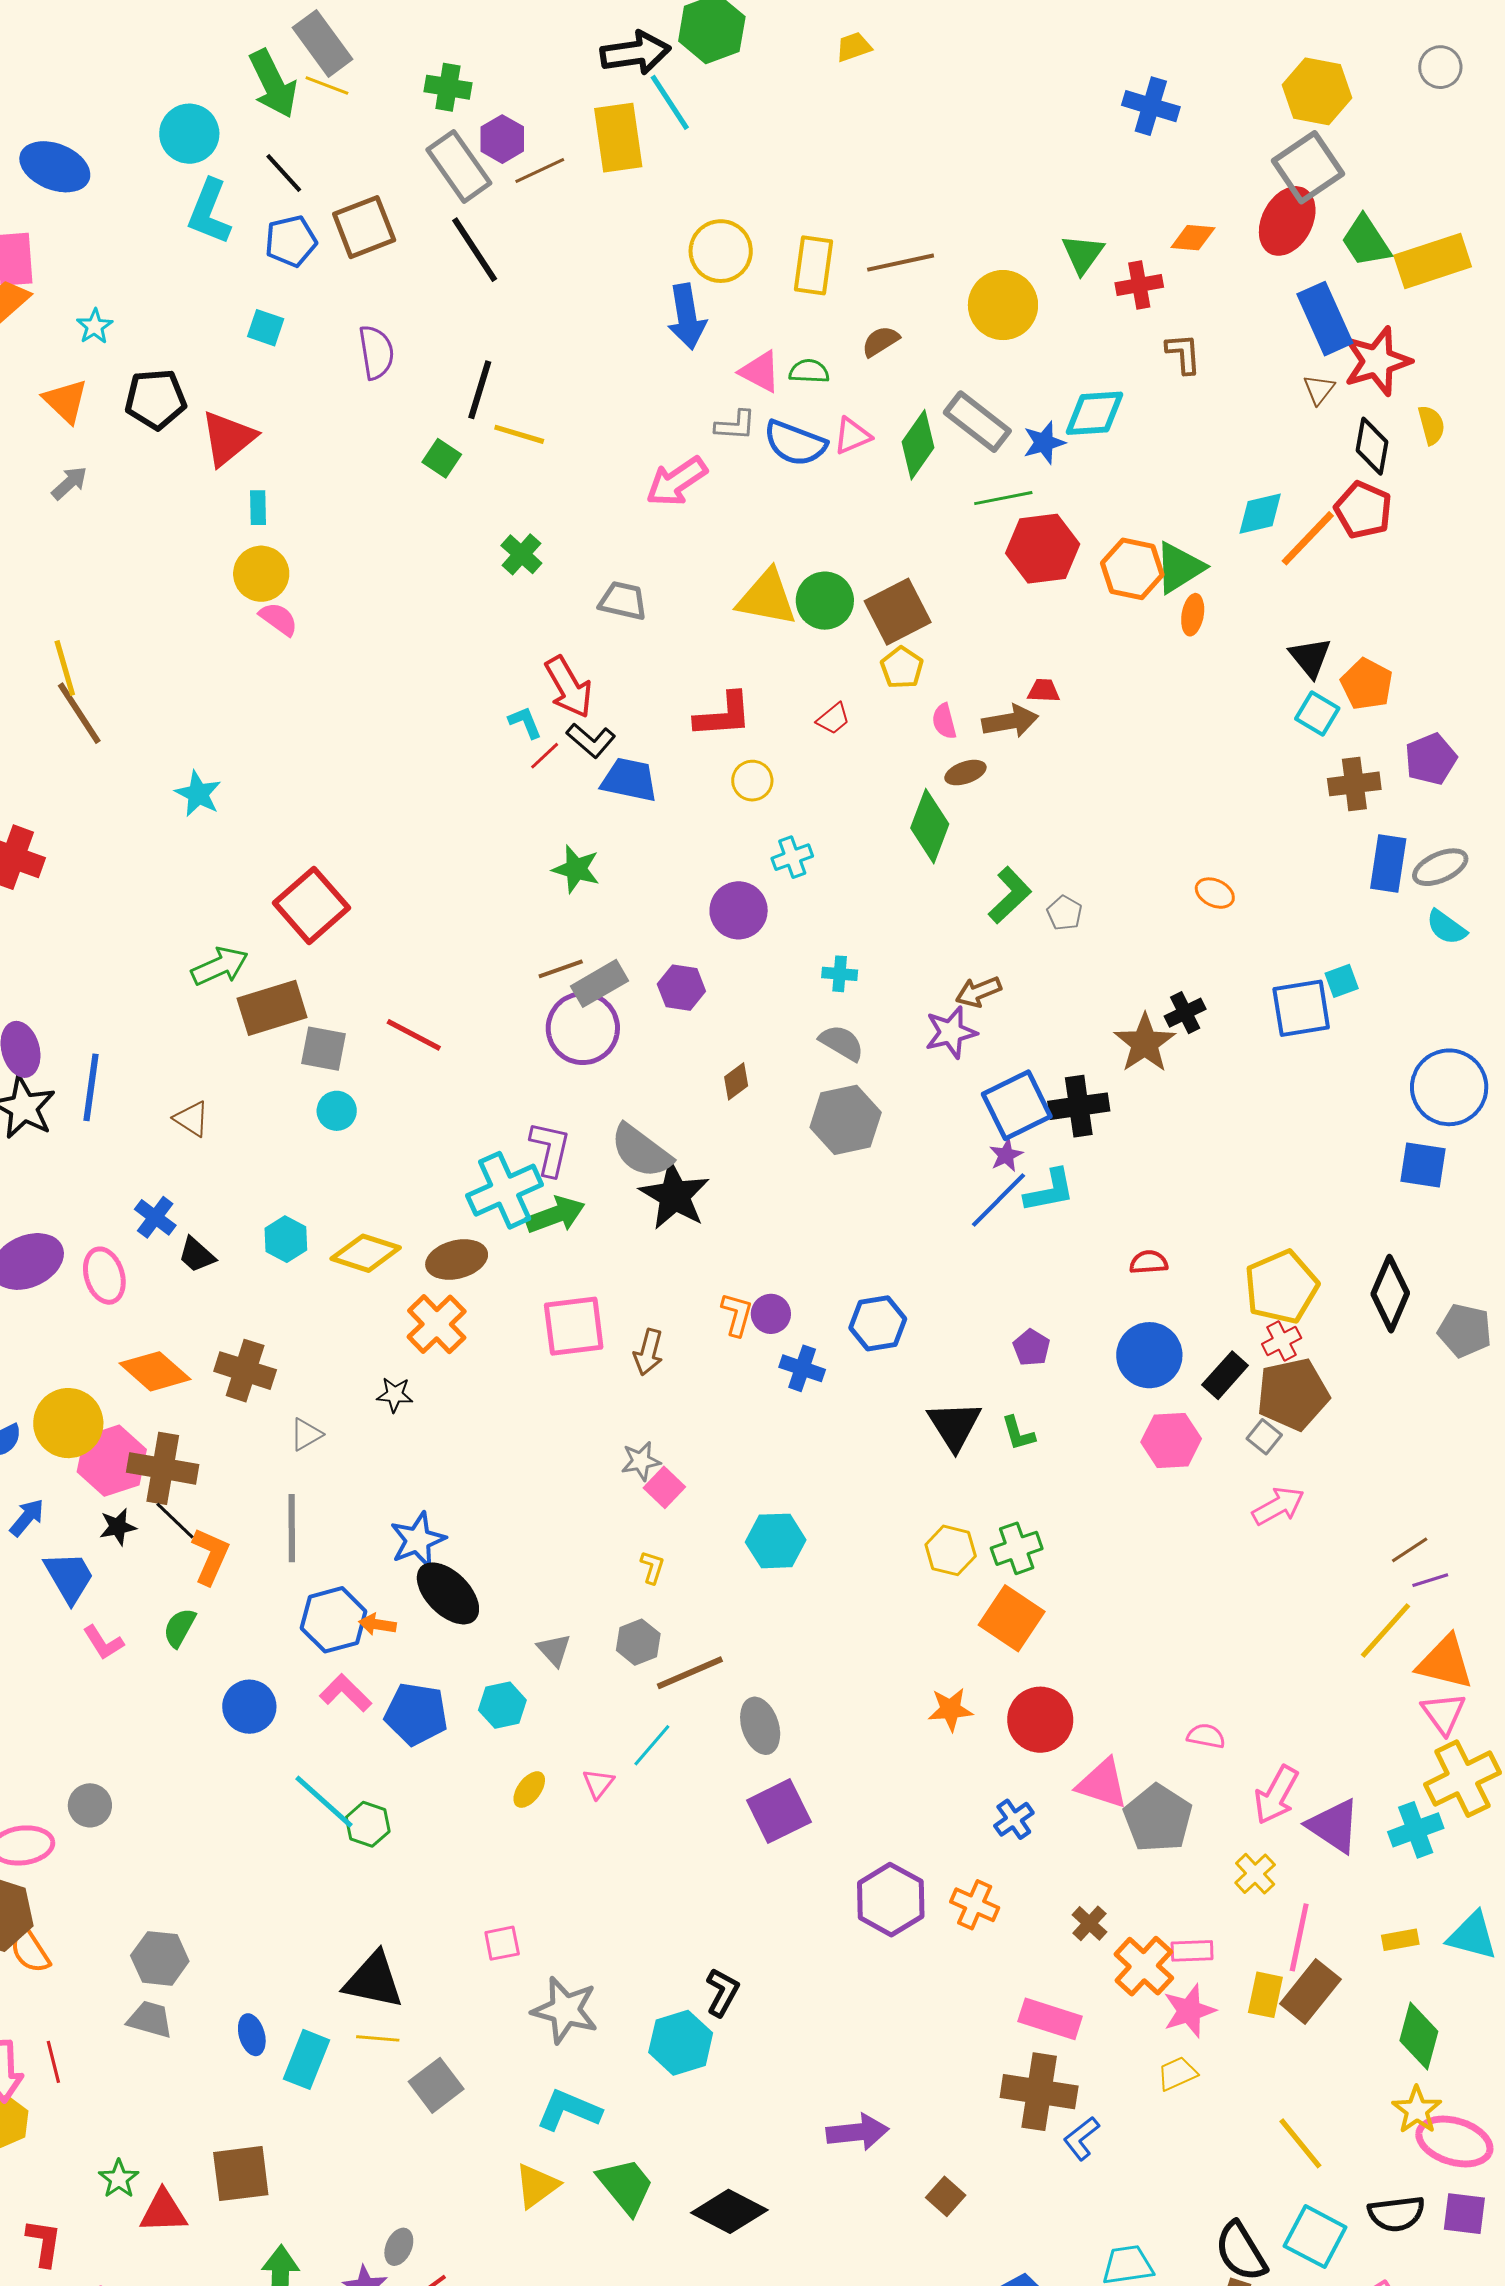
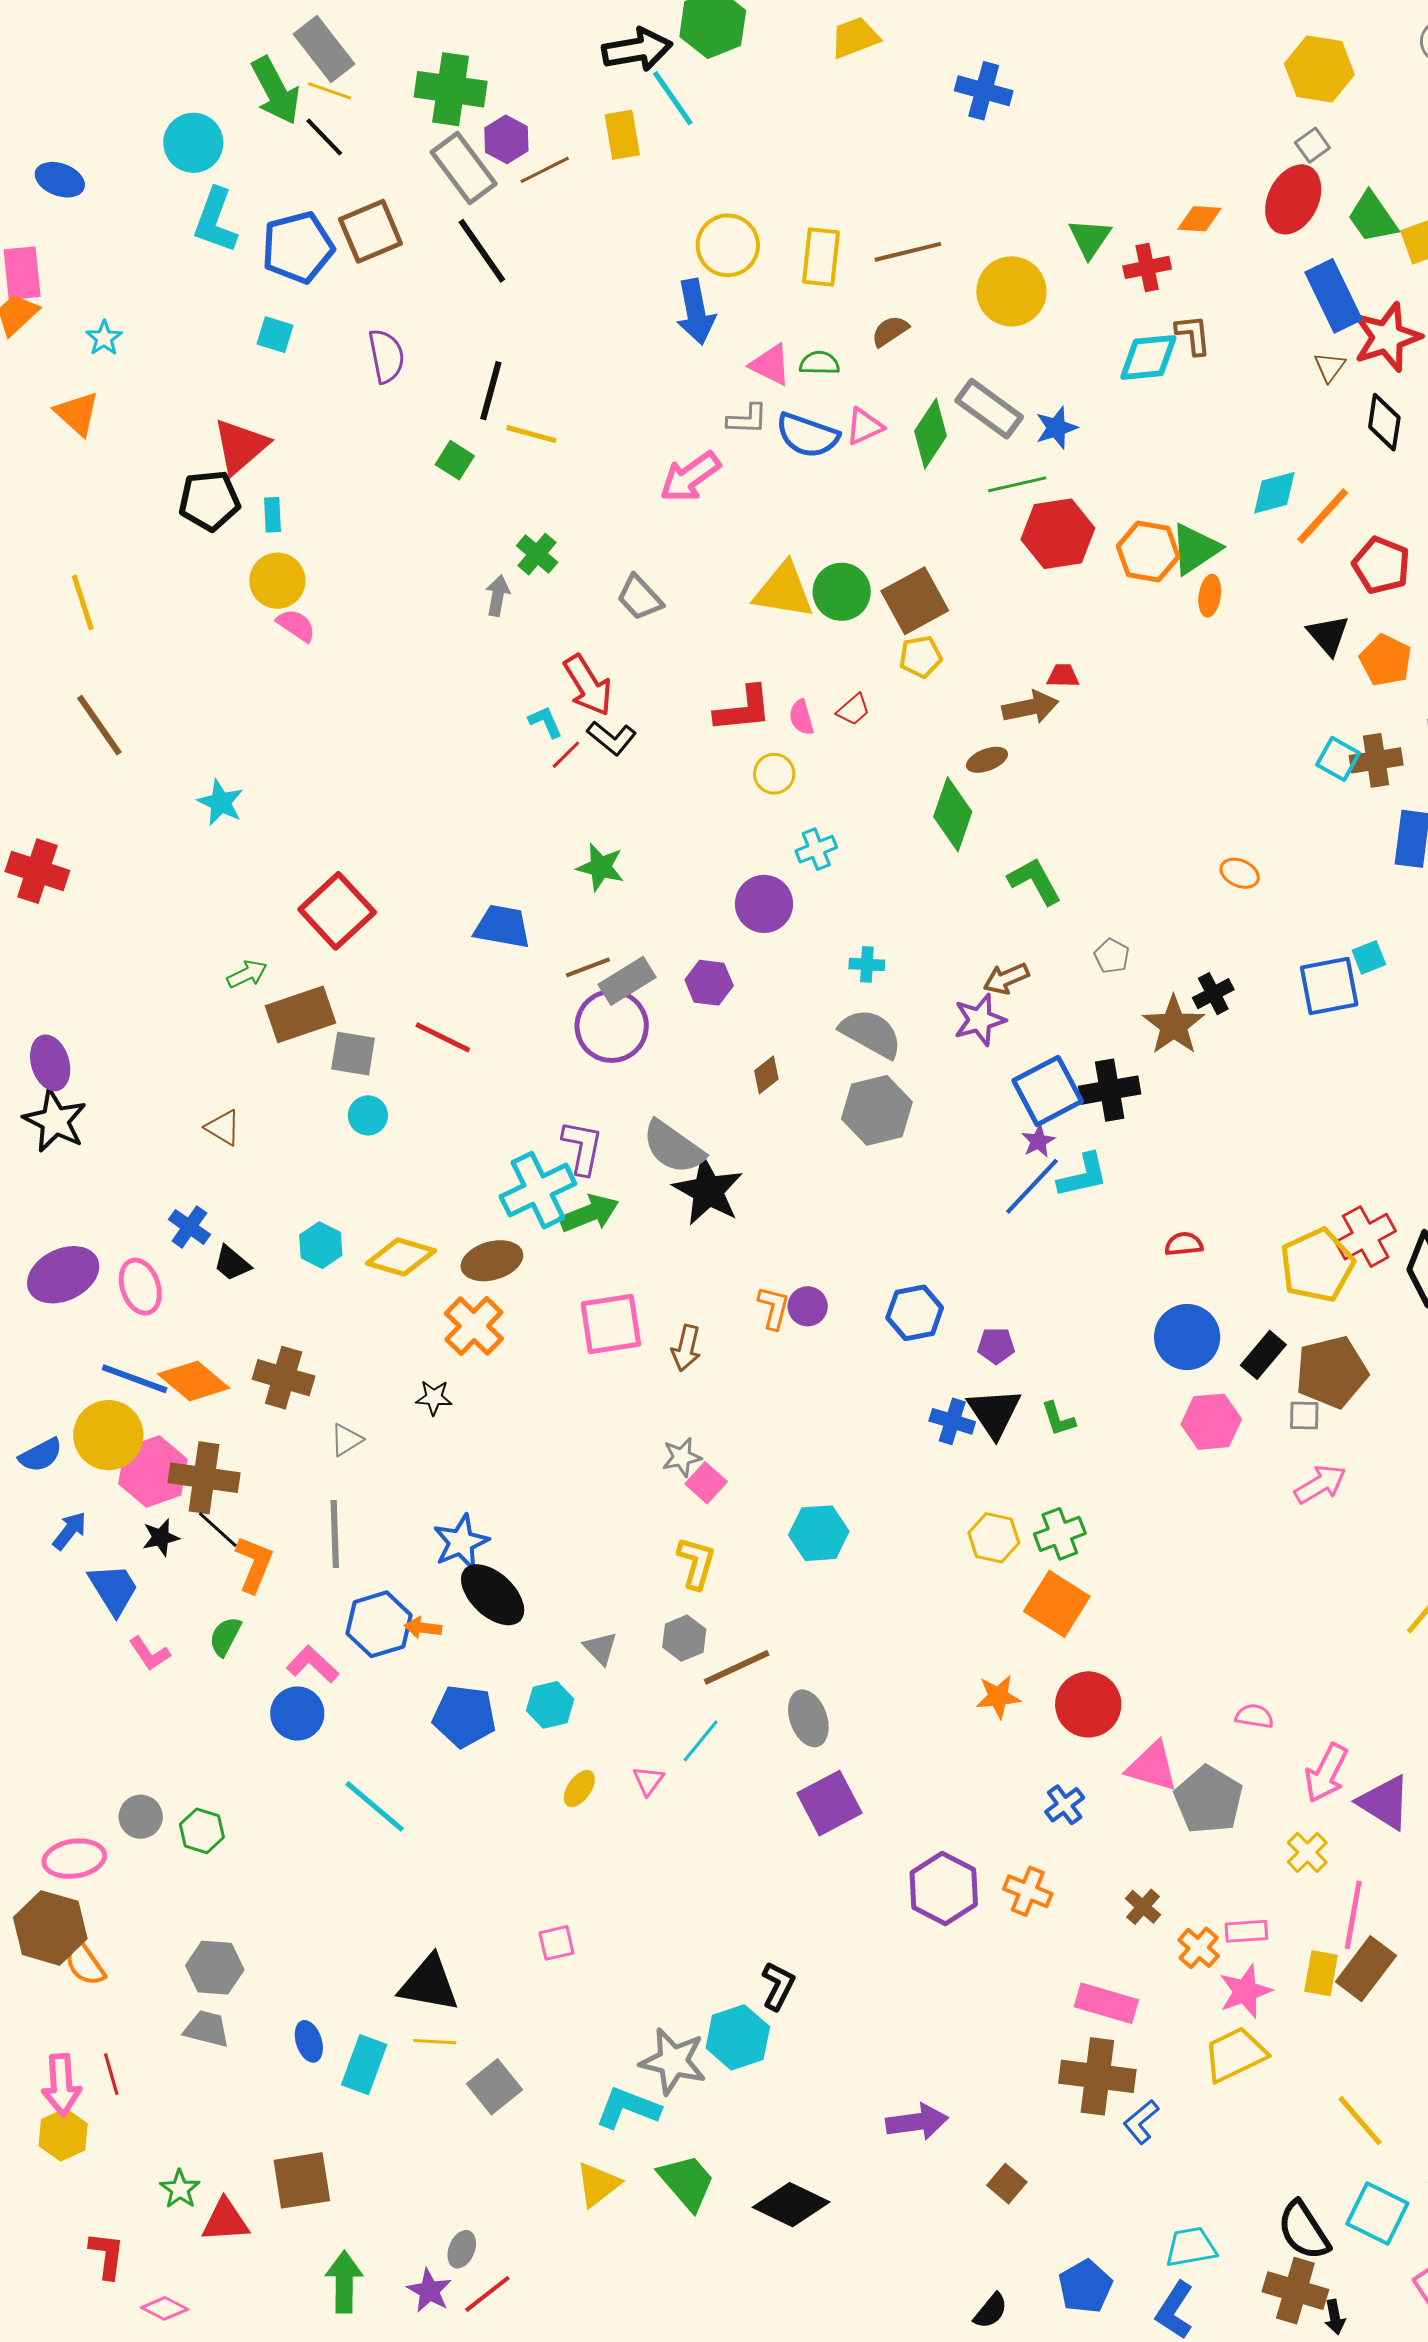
yellow trapezoid: (854, 47) -> (855, 38), size x1.4
green cross: (448, 87) -> (451, 89), size x1.5
blue cross: (1151, 106) -> (984, 91), moved
yellow rectangle: (618, 138) -> (622, 135), size x0.7
blue ellipse: (55, 167) -> (60, 180), size x0.7
gray square: (1308, 167) -> (1312, 145), size x0.5
black line: (284, 173) -> (324, 137), moved
blue pentagon: (291, 241) -> (298, 247), size x1.4
black pentagon: (156, 399) -> (209, 501), moved
cyan diamond: (1094, 413) -> (1148, 357), moved
gray arrow: (69, 483) -> (498, 596), moved, turned -36
red pentagon: (1363, 510) -> (1381, 565), moved
gray trapezoid: (623, 601) -> (640, 598), turned -144
yellow line: (65, 668) -> (83, 602), moved
yellow pentagon: (902, 668) -> (921, 657), turned 30
cyan square: (1317, 713) -> (1338, 759), moved
pink semicircle: (944, 721) -> (801, 717), moved
blue trapezoid: (629, 780) -> (502, 927), moved
green L-shape: (1010, 895) -> (1035, 881), turned -74
gray pentagon: (1065, 913) -> (1112, 956), moved
green arrow: (220, 966) -> (247, 974), size x0.7
gray semicircle: (842, 1043) -> (871, 1033), size x1.4
blue line: (91, 1087) -> (135, 1379), moved, turned -76
red cross: (1282, 1341) -> (1366, 1237), moved, size x1.5
purple pentagon: (1031, 1348) -> (996, 1346), moved, turned -30
blue cross: (802, 1368) -> (952, 1421), moved
gray square: (1264, 1437) -> (1304, 1415), turned -36
yellow L-shape: (652, 1567) -> (696, 1563), size x1.6
pink L-shape: (346, 1693) -> (313, 1664), moved
green hexagon: (368, 1824) -> (202, 1831), moved
orange cross: (1144, 1966) -> (1199, 1948), size x0.7
gray star: (565, 2010) -> (673, 2061), moved
yellow trapezoid: (1177, 2074) -> (1235, 2054), size x1.6

